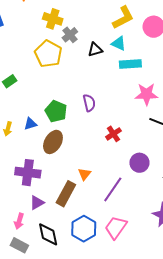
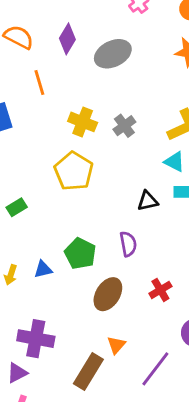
gray cross: (70, 35) -> (124, 126), moved
black triangle: (95, 50) -> (148, 201), moved
brown ellipse: (53, 142) -> (108, 294), moved
purple triangle: (37, 203) -> (17, 373), moved

